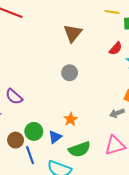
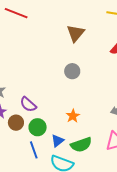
purple semicircle: (14, 97) -> (28, 104), moved
blue triangle: (55, 137) -> (58, 141), moved
brown circle: (16, 140) -> (16, 123), moved

